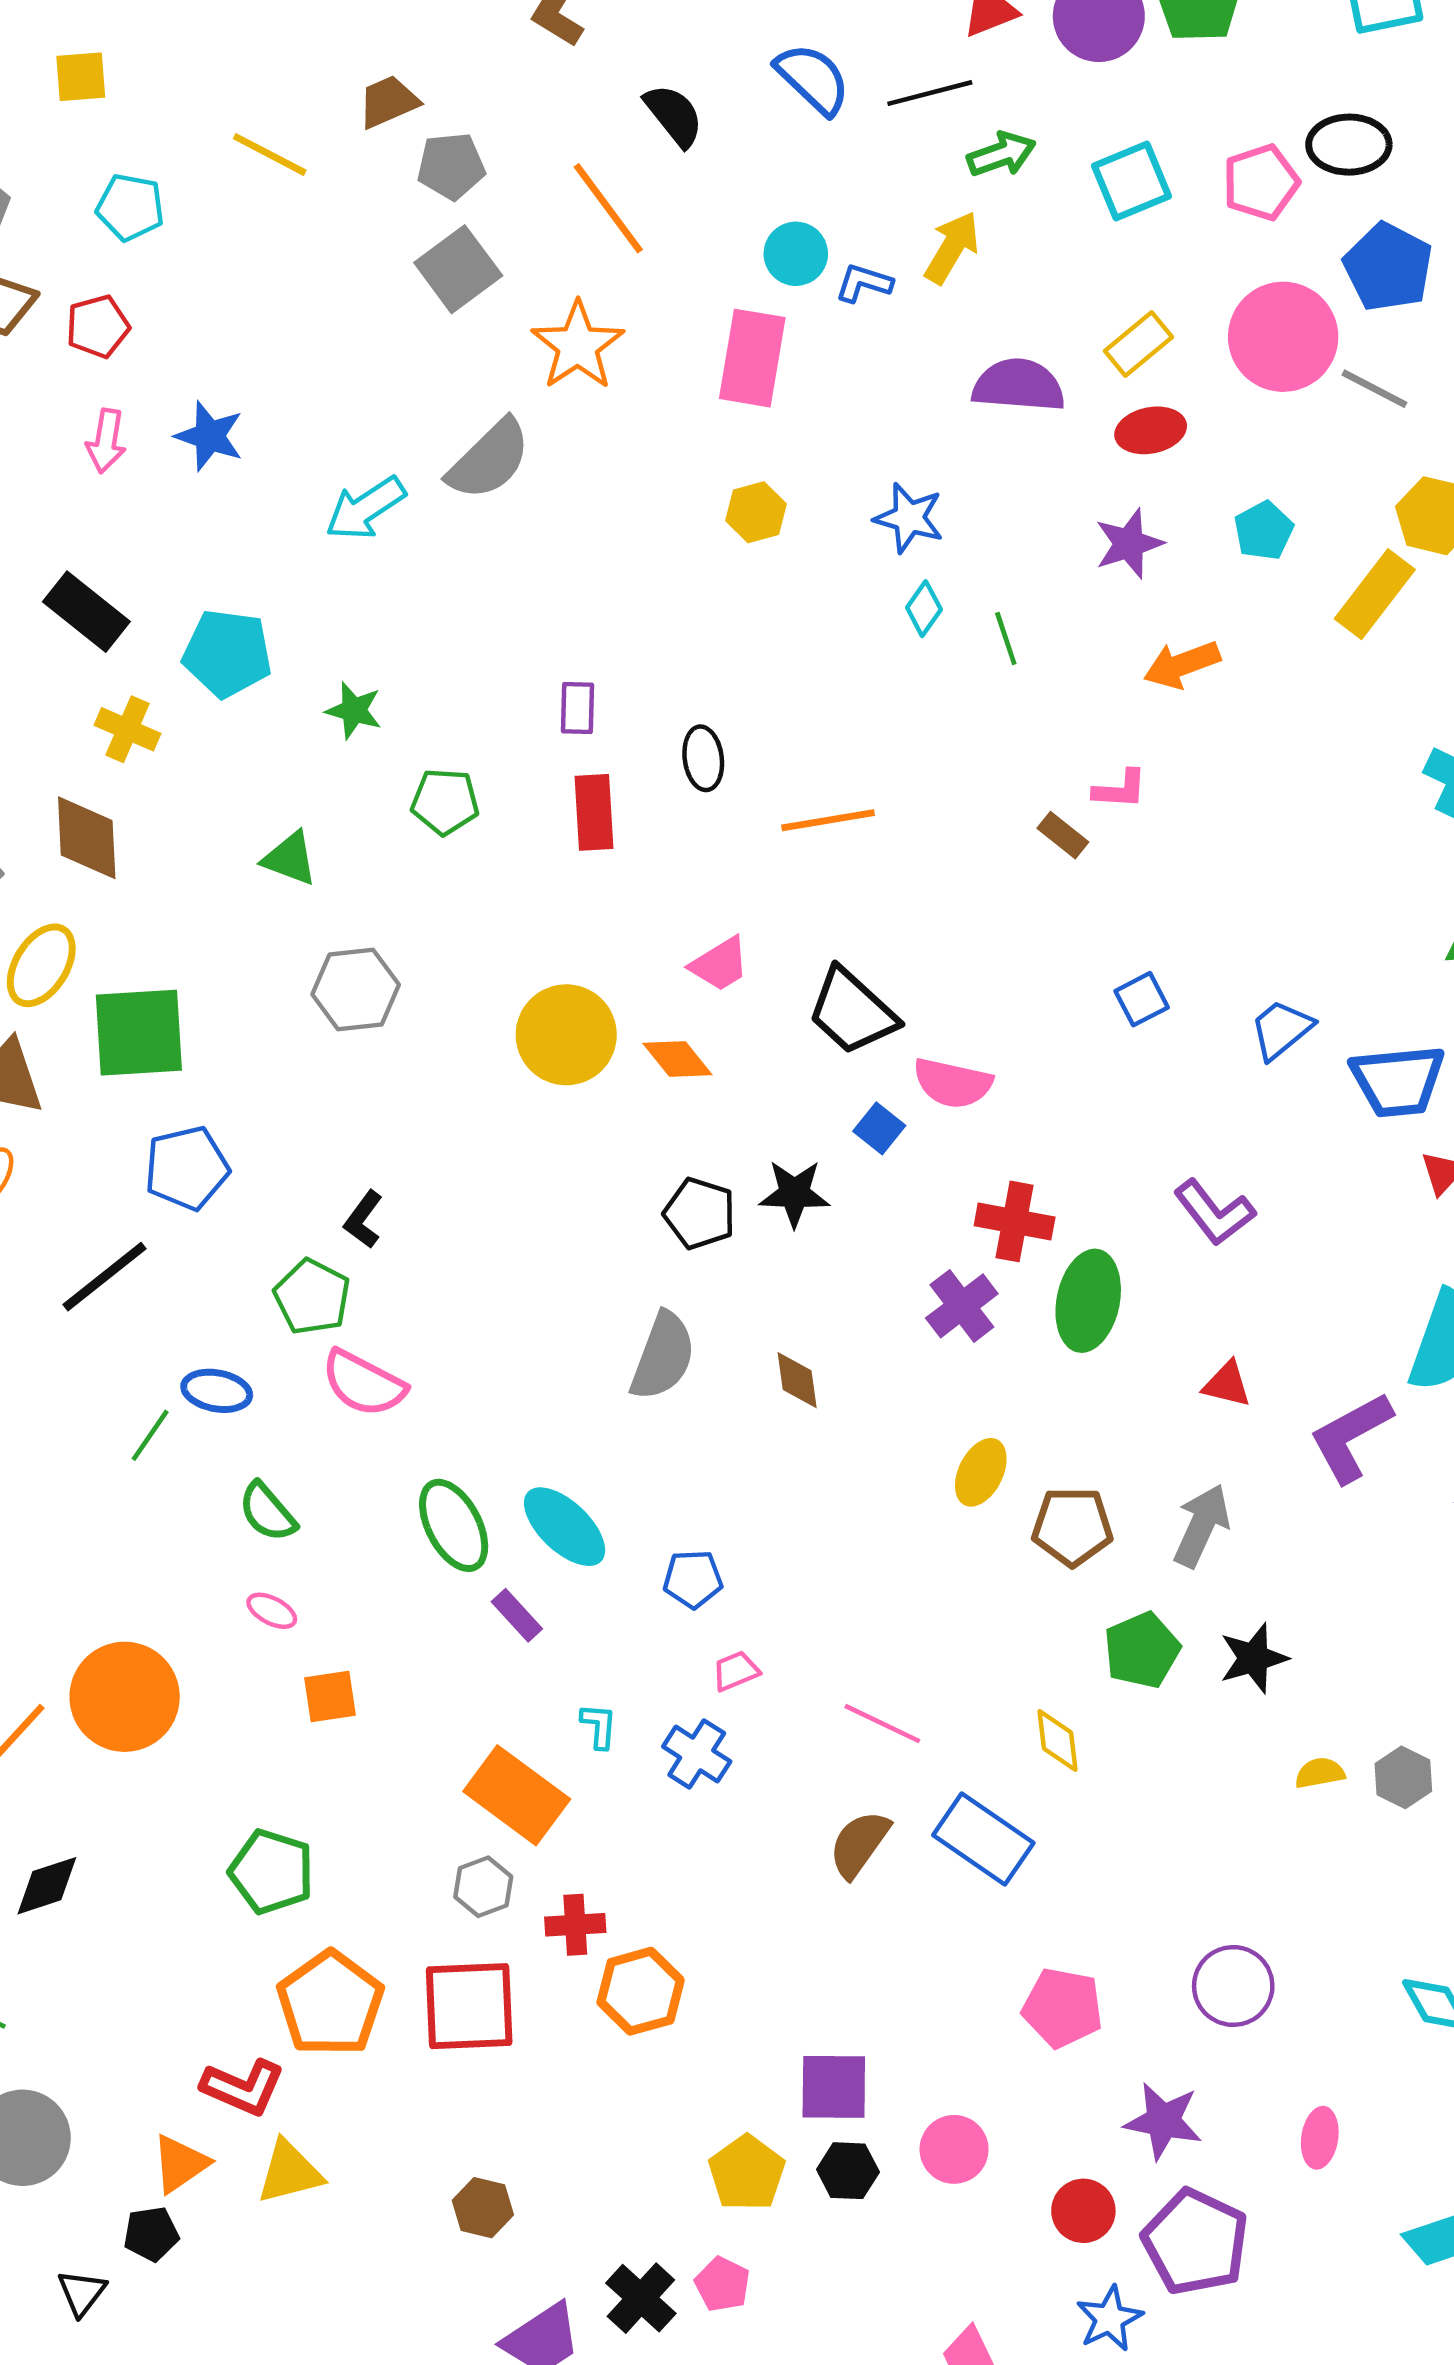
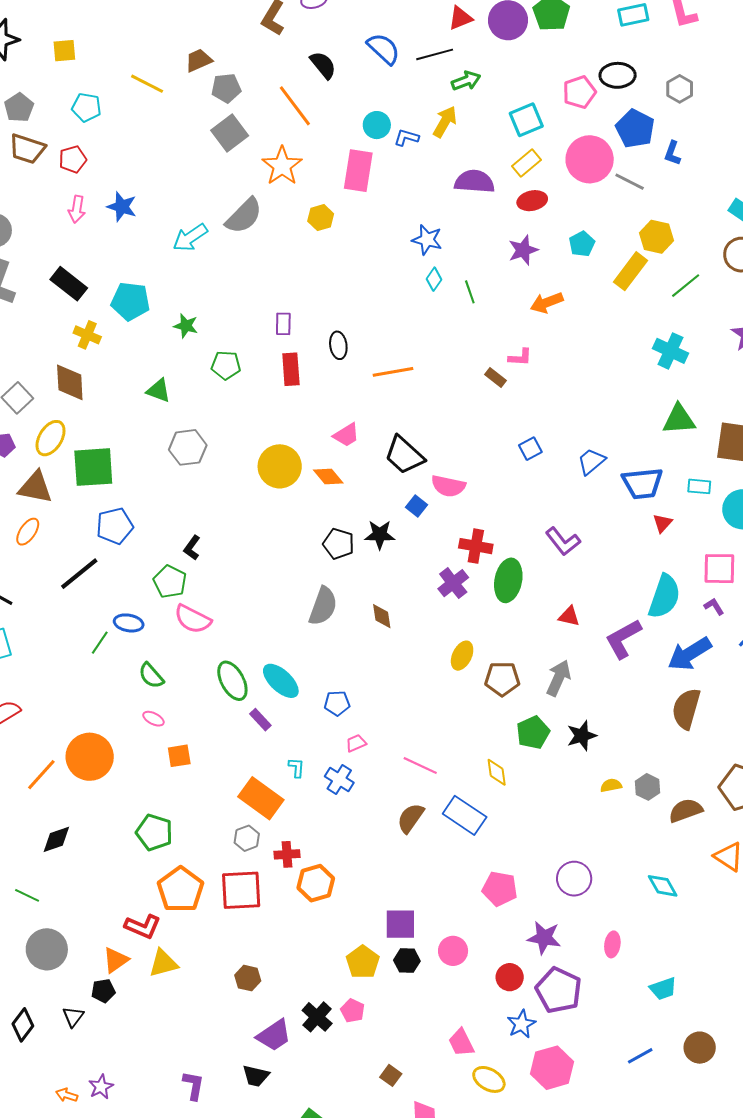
cyan square: (1131, 181) -> (526, 120), moved
yellow hexagon: (756, 512) -> (321, 218), moved

